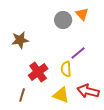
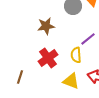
brown star: (20, 40) -> (46, 26), moved
brown line: (22, 95) -> (20, 77), moved

